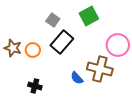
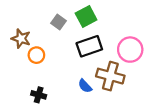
green square: (89, 16) -> (86, 16), moved
black rectangle: (62, 42) -> (89, 46), moved, turned 30
brown star: (13, 48) -> (21, 39), moved

